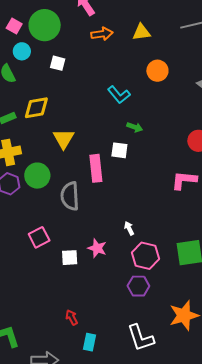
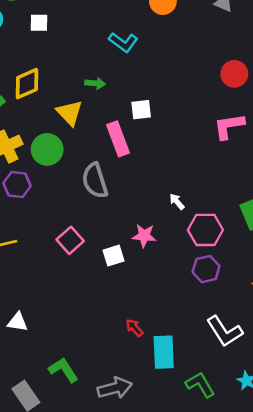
green arrow: (135, 127) -> (95, 83), moved
green circle: (37, 176) -> (47, 149), moved
cyan rectangle: (89, 342) -> (164, 352), size x1.5

